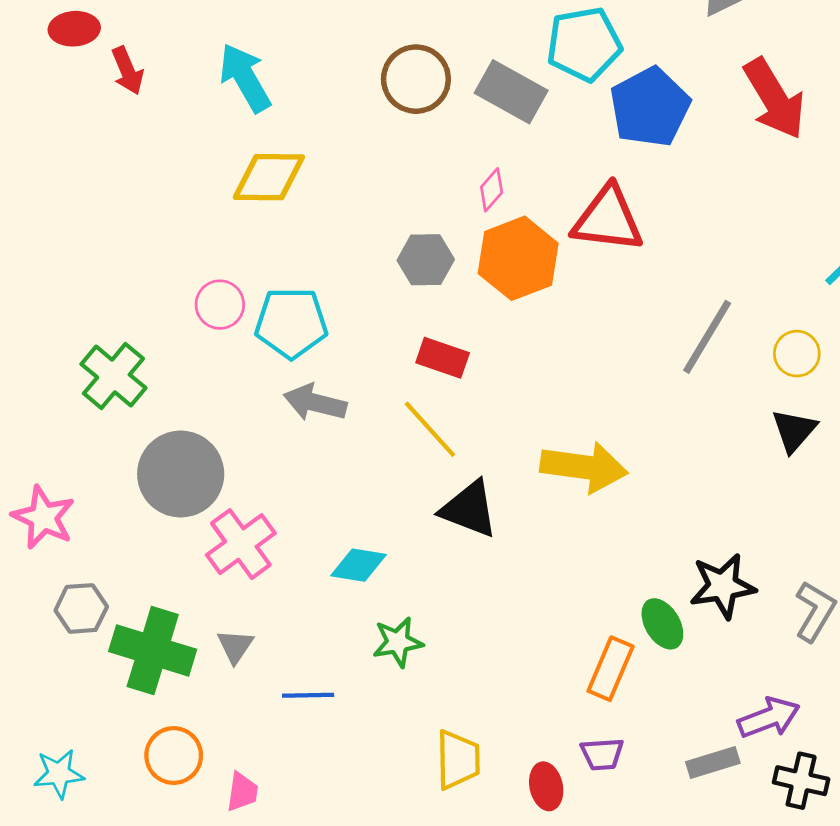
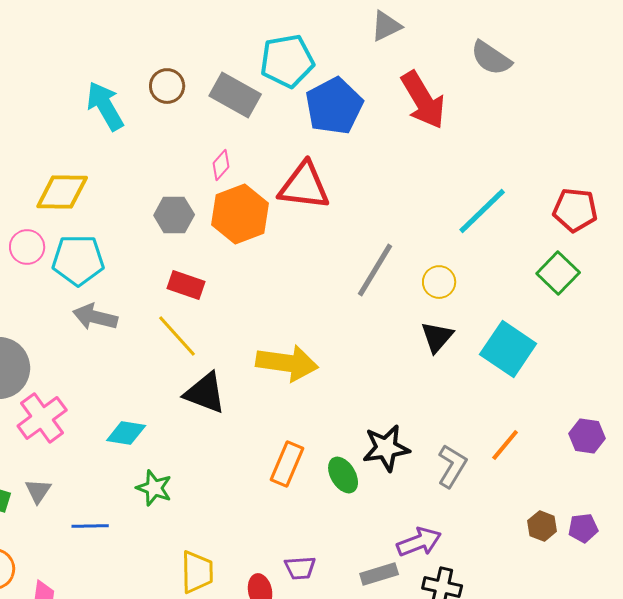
cyan arrow: (245, 78) -> (105, 106), moved
brown circle: (416, 79) -> (167, 86), size x0.7
yellow diamond: (269, 177) -> (62, 192), moved
green star: (398, 642) -> (154, 488), turned 30
orange rectangle: (611, 669) -> (287, 464), moved

